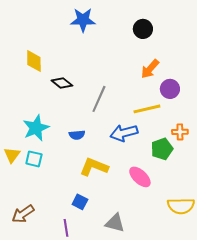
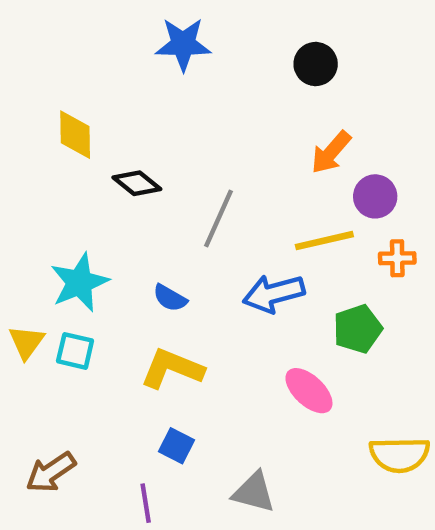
orange cross: (180, 132) -> (397, 258), moved
blue semicircle: (77, 135) -> (170, 298), turned 35
yellow L-shape: (94, 167) -> (172, 369), moved

